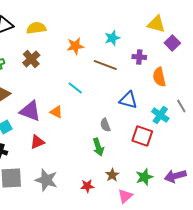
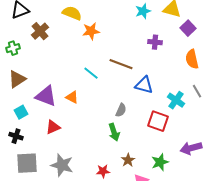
yellow semicircle: (36, 28) -> (72, 13), moved, turned 30
cyan star: (112, 38) -> (143, 11), moved
brown cross: (31, 59) -> (40, 31), moved
brown line: (105, 65) -> (121, 64), moved
orange semicircle: (159, 77) -> (192, 59), moved
gray semicircle: (105, 125) -> (121, 110), turned -136
purple arrow: (175, 176) -> (191, 148), moved

